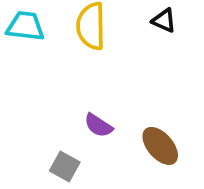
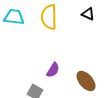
purple semicircle: (98, 125) -> (53, 70), turned -91

